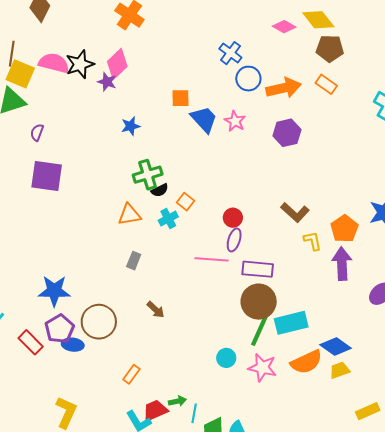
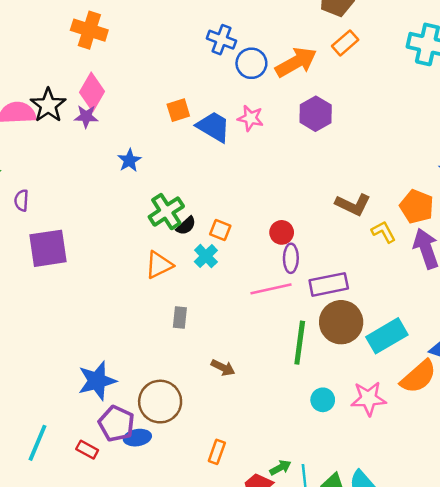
orange rectangle: (326, 84) -> (345, 43), turned -60
green line: (260, 329) -> (300, 343), moved
red rectangle: (31, 342) -> (87, 450), size x0.7

